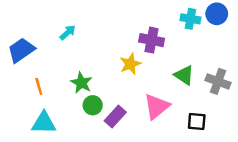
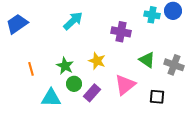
cyan arrow: (68, 33) -> (73, 21), moved, size x1.5
blue trapezoid: (21, 50) -> (17, 24), moved
yellow star: (130, 64) -> (97, 61), moved, turned -30
cyan triangle: (44, 123) -> (51, 98), moved

